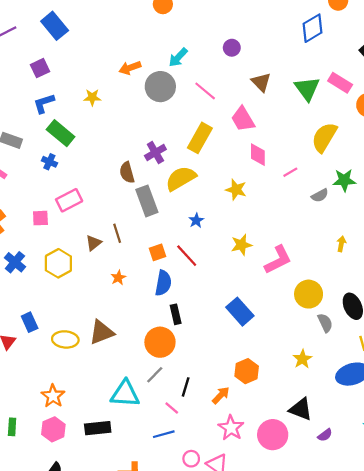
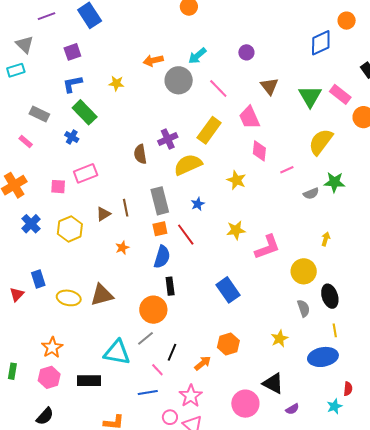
gray rectangle: (147, 201) -> (160, 201), moved
yellow circle: (309, 294) -> (304, 271), moved
pink star: (231, 428) -> (191, 396), moved

